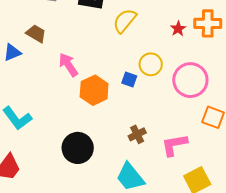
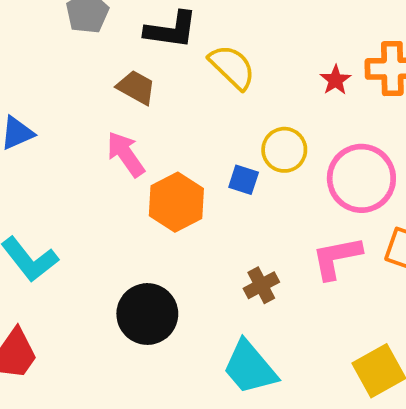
yellow semicircle: (125, 21) -> (232, 67), turned 96
brown trapezoid: (36, 34) -> (136, 87), moved
pink L-shape: (174, 145) -> (337, 258), moved

